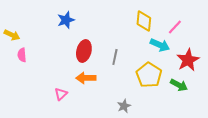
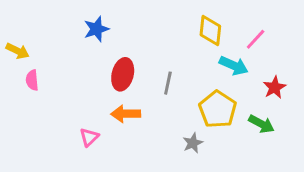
red star: (188, 60) -> (275, 87), size x0.7
gray star: (124, 106) -> (193, 143), moved

